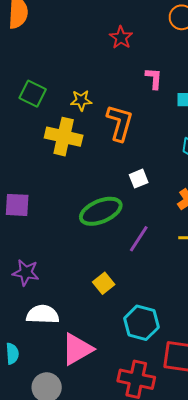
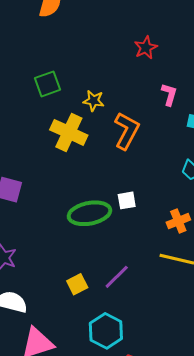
green square: (33, 94) -> (48, 84), turned 32
white square: (139, 179) -> (127, 200), moved
purple line: (139, 239) -> (117, 277), moved

